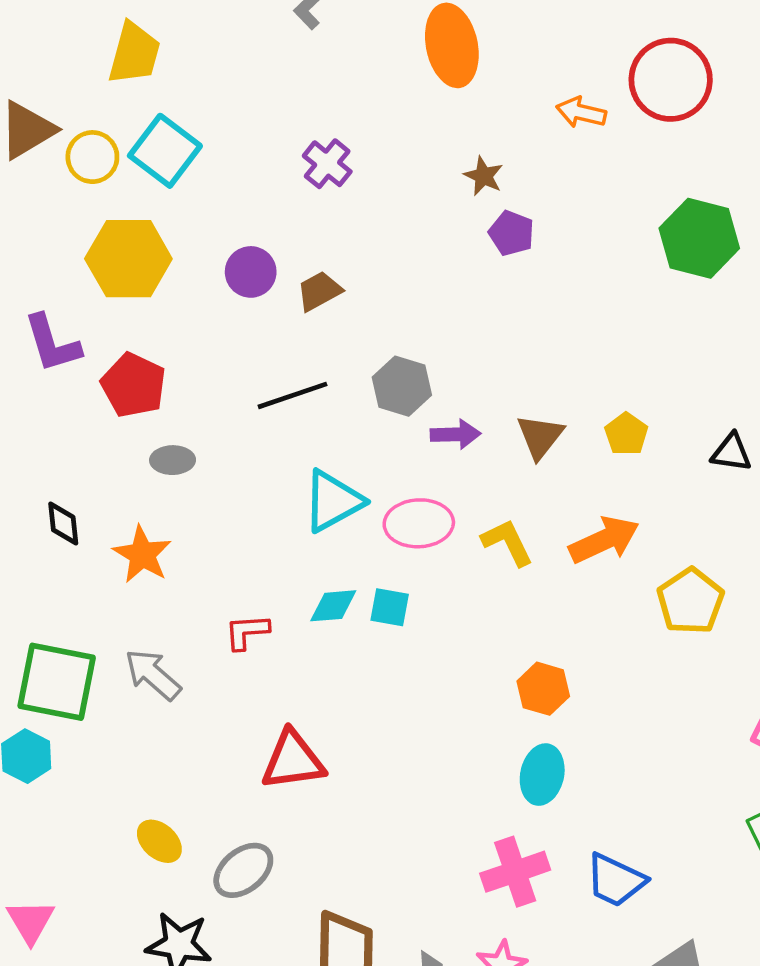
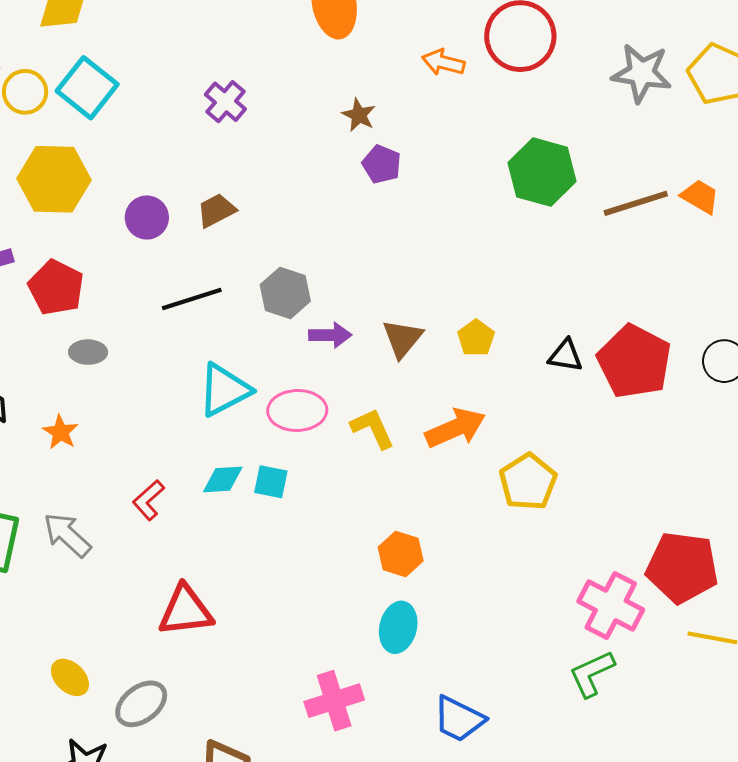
purple circle: (251, 272) -> (147, 218), moved
orange star: (142, 554) -> (60, 432), size x0.7
red L-shape: (247, 632) -> (148, 500), turned -39
pink cross: (515, 872) -> (334, 701), moved

